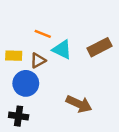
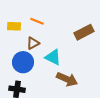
cyan triangle: (62, 50) -> (53, 57), moved
yellow rectangle: (14, 56) -> (14, 26), moved

